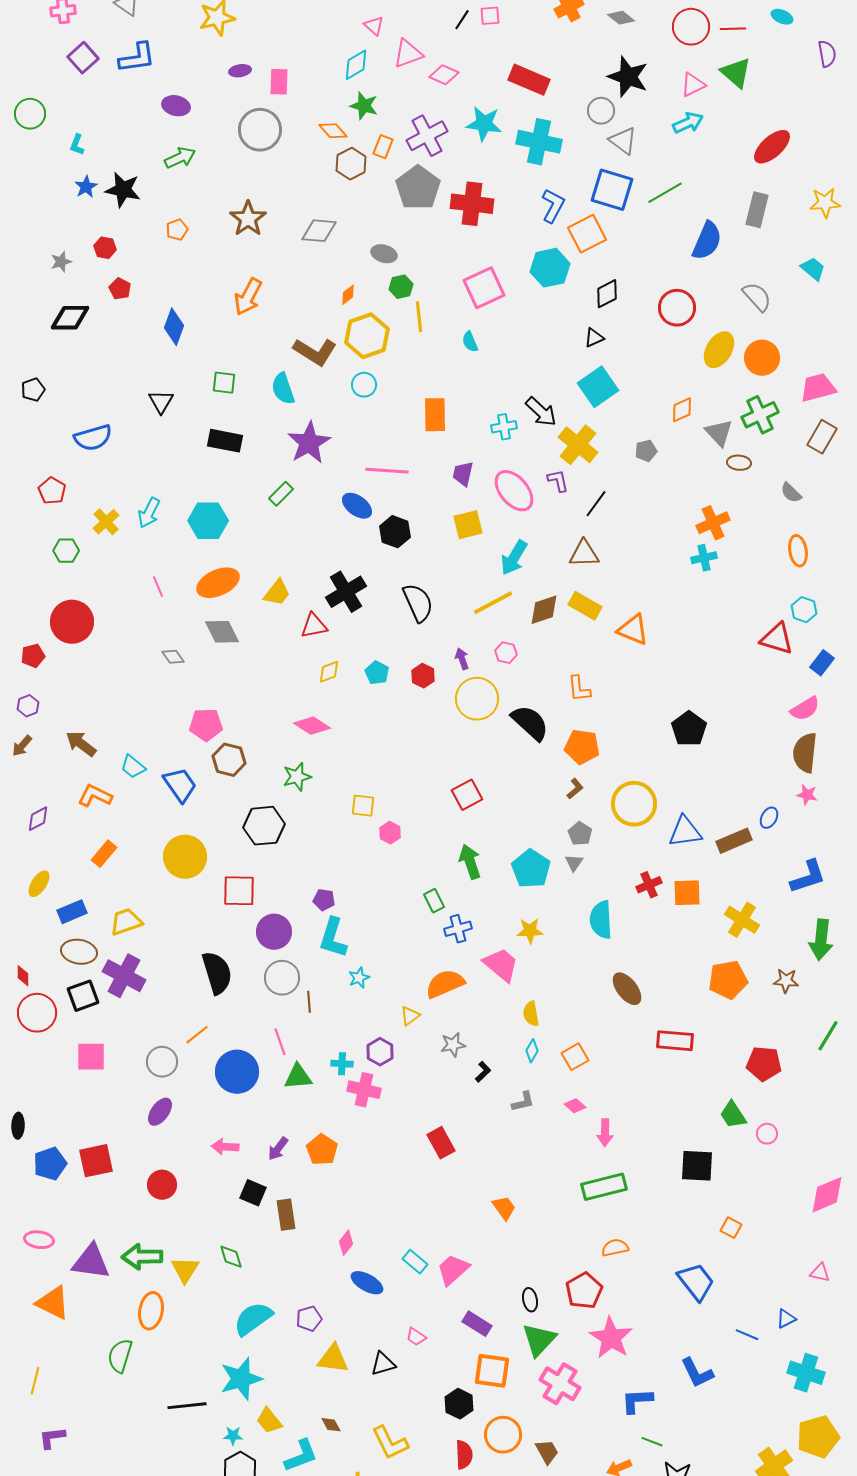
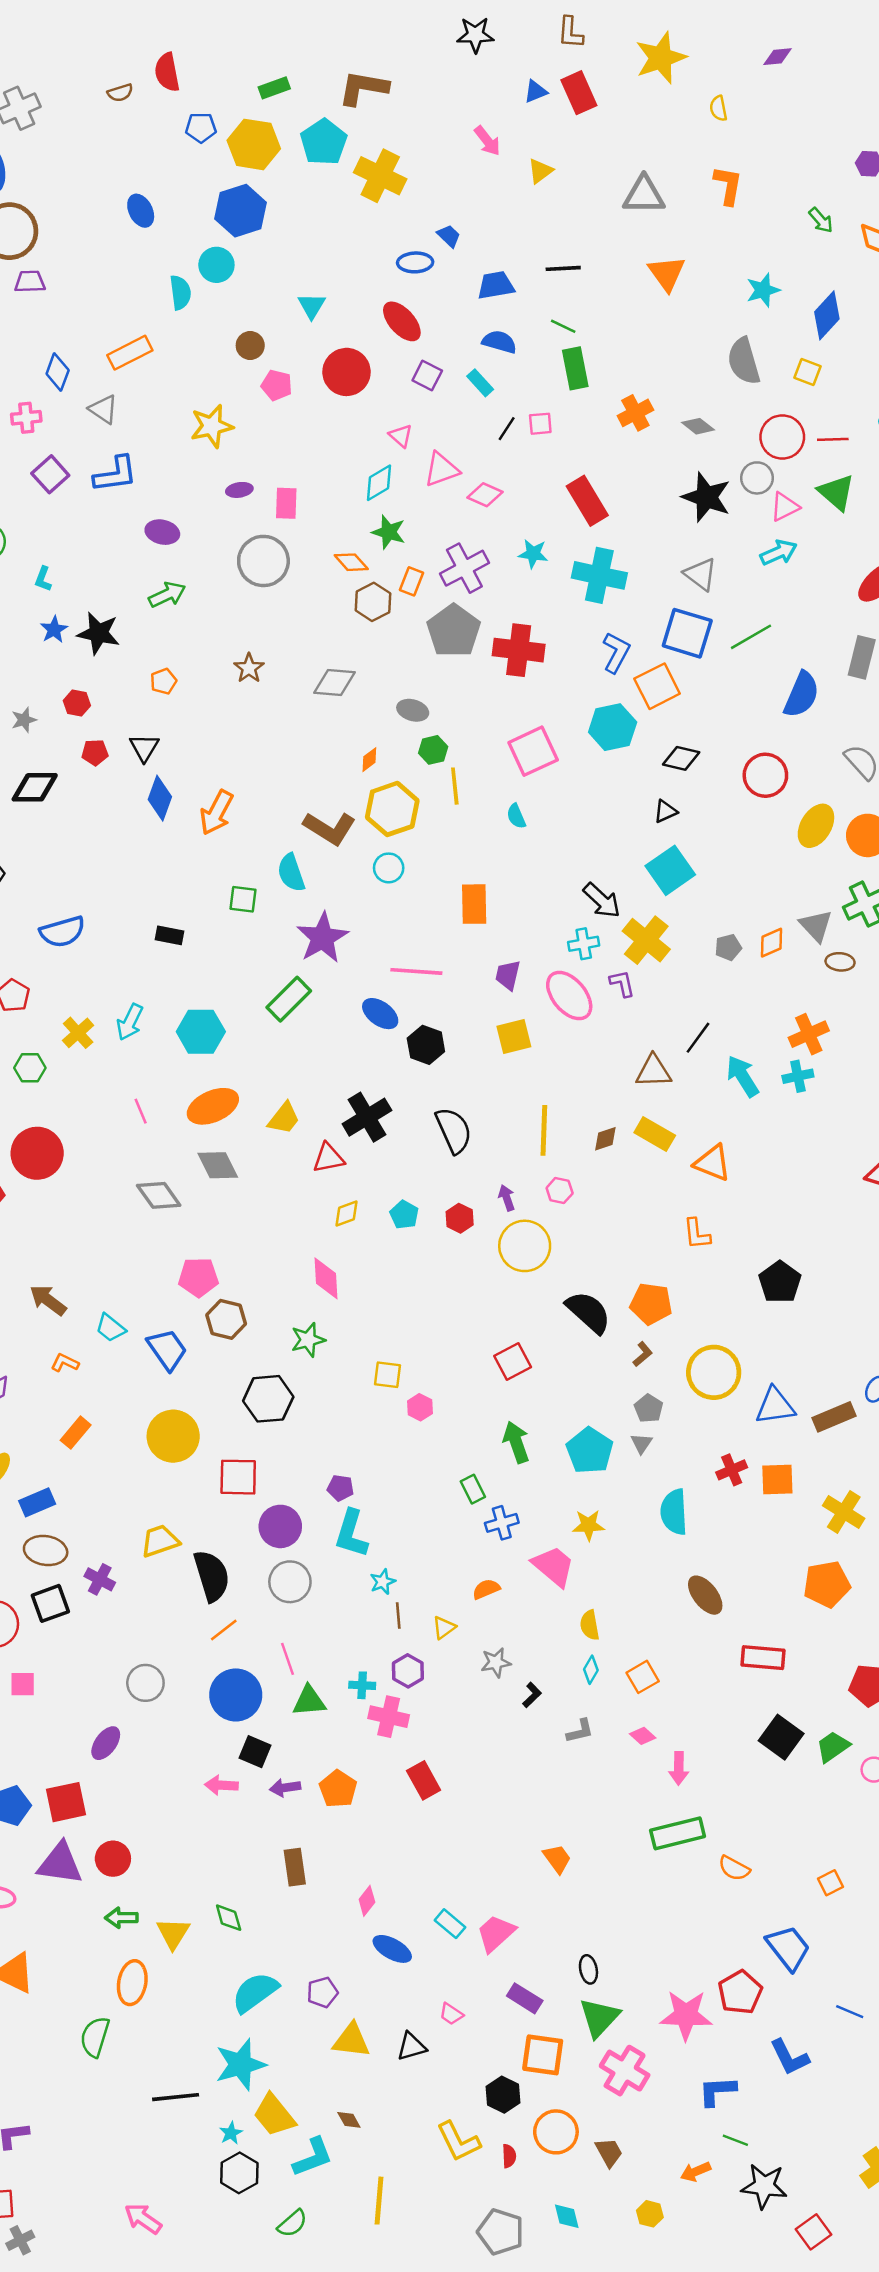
red rectangle: (529, 80) -> (587, 501), turned 36
gray circle: (601, 111) -> (757, 478), moved
cyan star: (484, 124) -> (533, 554), size x0.7
brown star: (248, 219) -> (249, 668), size x0.7
red pentagon: (120, 289) -> (95, 752), turned -30
black diamond: (607, 294) -> (681, 758), turned 40
orange arrow: (248, 297) -> (216, 813), moved
green square: (224, 383) -> (243, 899), moved
black triangle: (161, 402) -> (144, 748), moved
orange diamond: (682, 410) -> (771, 943), moved
cyan cross: (504, 427) -> (584, 944), moved
black rectangle: (225, 441) -> (170, 935), moved, size x0.7
green rectangle: (281, 494) -> (289, 999), size x1.5
black line: (596, 504) -> (698, 1038), moved
cyan arrow: (514, 558) -> (743, 1076), moved, turned 117
yellow line: (493, 603) -> (544, 1130), turned -60
brown diamond: (544, 610) -> (605, 1139), size x0.7
gray diamond: (173, 657) -> (159, 1195), size x1.6
orange L-shape: (579, 689) -> (697, 1234), moved
black semicircle: (530, 723) -> (588, 1312), moved
pink diamond: (312, 726) -> (326, 1278), turned 54
orange L-shape: (95, 796) -> (65, 1363), size x0.7
yellow trapezoid: (126, 922) -> (160, 1541), moved
purple cross: (124, 976) -> (100, 1579), size x0.6
orange semicircle: (445, 984) -> (486, 1589), size x0.6
brown line: (309, 1002) -> (398, 1615), moved
orange line: (197, 1035) -> (224, 1630), moved
pink square: (91, 1057) -> (23, 1684), moved, size x0.7
purple ellipse: (160, 1112) -> (106, 1743), moved
green trapezoid: (733, 1115) -> (833, 1747), turned 88
red rectangle: (441, 1143) -> (424, 1780), moved
purple arrow: (278, 1149) -> (285, 1788), turned 45
black square: (697, 1166) -> (781, 1737), moved, turned 33
red circle: (162, 1185) -> (113, 1859), moved
black square: (253, 1193) -> (255, 1752), moved
orange square: (731, 1228) -> (830, 1883), turned 35
orange semicircle: (615, 1248) -> (734, 1868), moved, turned -140
green arrow: (142, 1257) -> (121, 1918), size x0.7
purple triangle: (91, 1262) -> (60, 1863), moved
red pentagon: (584, 1291) -> (740, 1992), moved
pink star: (611, 1338) -> (686, 2015), turned -30
yellow trapezoid: (269, 1421) -> (274, 2115), size x1.4
cyan star: (233, 1436) -> (231, 2133), turned -30
yellow L-shape: (390, 1443) -> (458, 2142), moved
red semicircle: (464, 1455) -> (509, 2156), size x0.7

